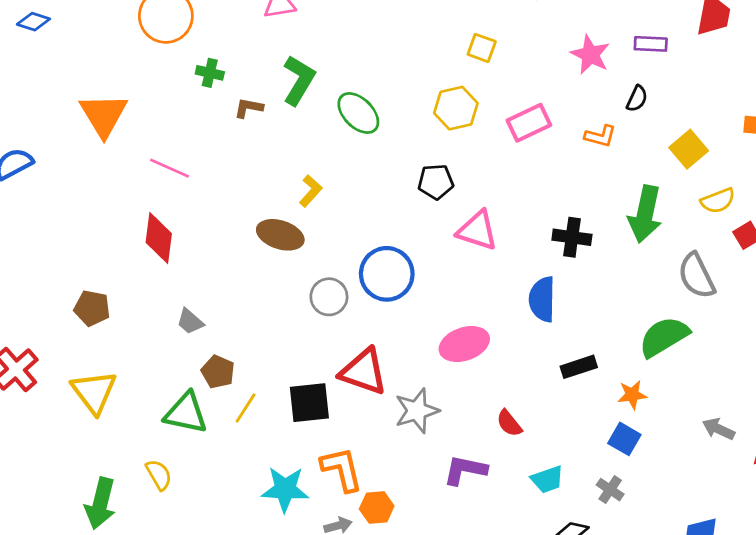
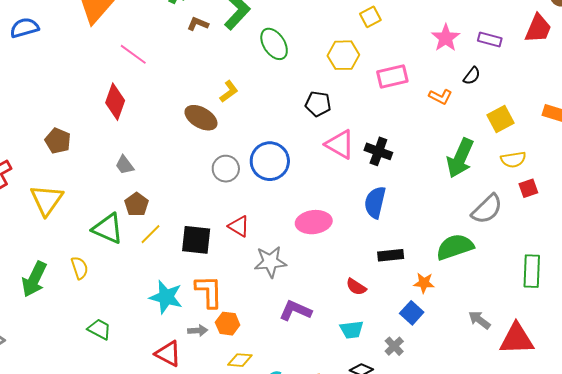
yellow square: (482, 48) -> (370, 17), turned 30
black cross: (572, 237) -> (378, 151), moved
gray semicircle: (697, 276) -> (487, 209), turned -120
red triangle: (364, 372) -> (239, 226), size x0.6
red semicircle: (509, 423) -> (356, 287), moved, turned -30

